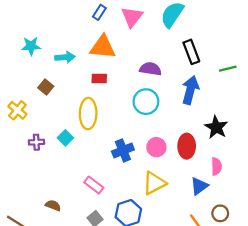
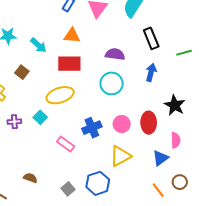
orange triangle: (103, 47) -> (72, 35), size x0.7
cyan arrow: (65, 57) -> (38, 45), turned 48
red rectangle: (99, 78) -> (69, 64), size x1.6
blue arrow: (190, 90) -> (151, 72), size x0.7
yellow ellipse: (88, 114) -> (60, 95), turned 72
pink rectangle: (94, 185) -> (66, 144), moved

